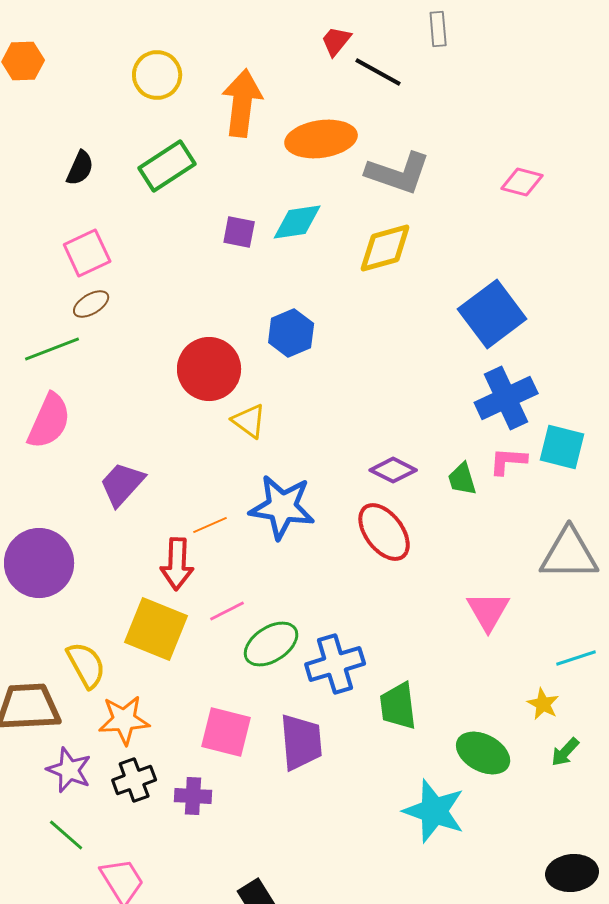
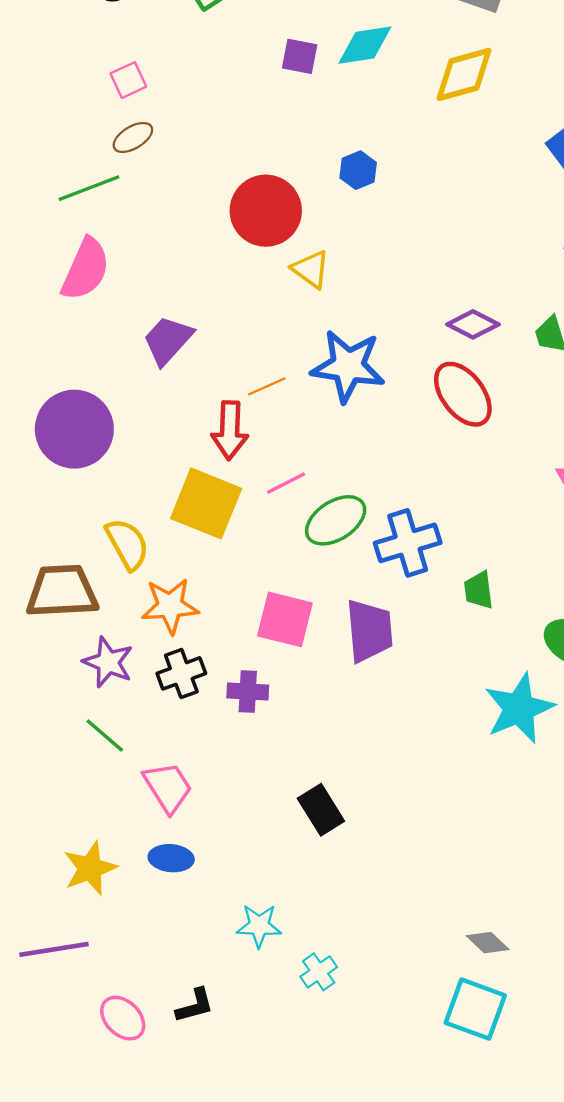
pink square: (87, 253) -> (128, 80), size x0.7
blue hexagon: (291, 333) -> (358, 170), size x0.7
green trapezoid: (398, 706) -> (479, 590), size x0.7
cyan star: (434, 811) -> (519, 708), turned 30

